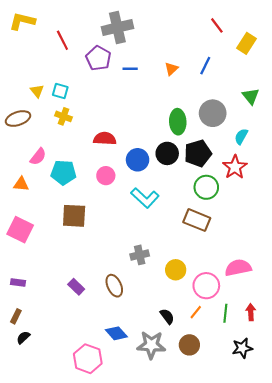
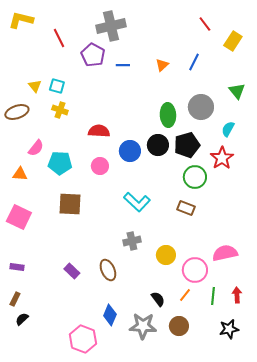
cyan L-shape: (145, 198) -> (137, 202), moved
brown rectangle: (197, 220) -> (186, 208), size x0.7
blue diamond: (116, 333) -> (110, 315), turned 65

